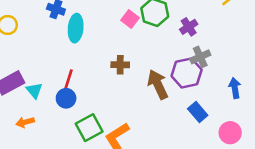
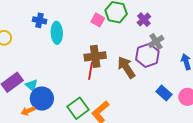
brown cross: (120, 65) -> (95, 56), size x1.5
red line: (68, 80) -> (90, 71), moved
blue circle: (66, 98) -> (42, 98), moved, size x1.5
blue rectangle: (198, 112) -> (164, 93), moved

